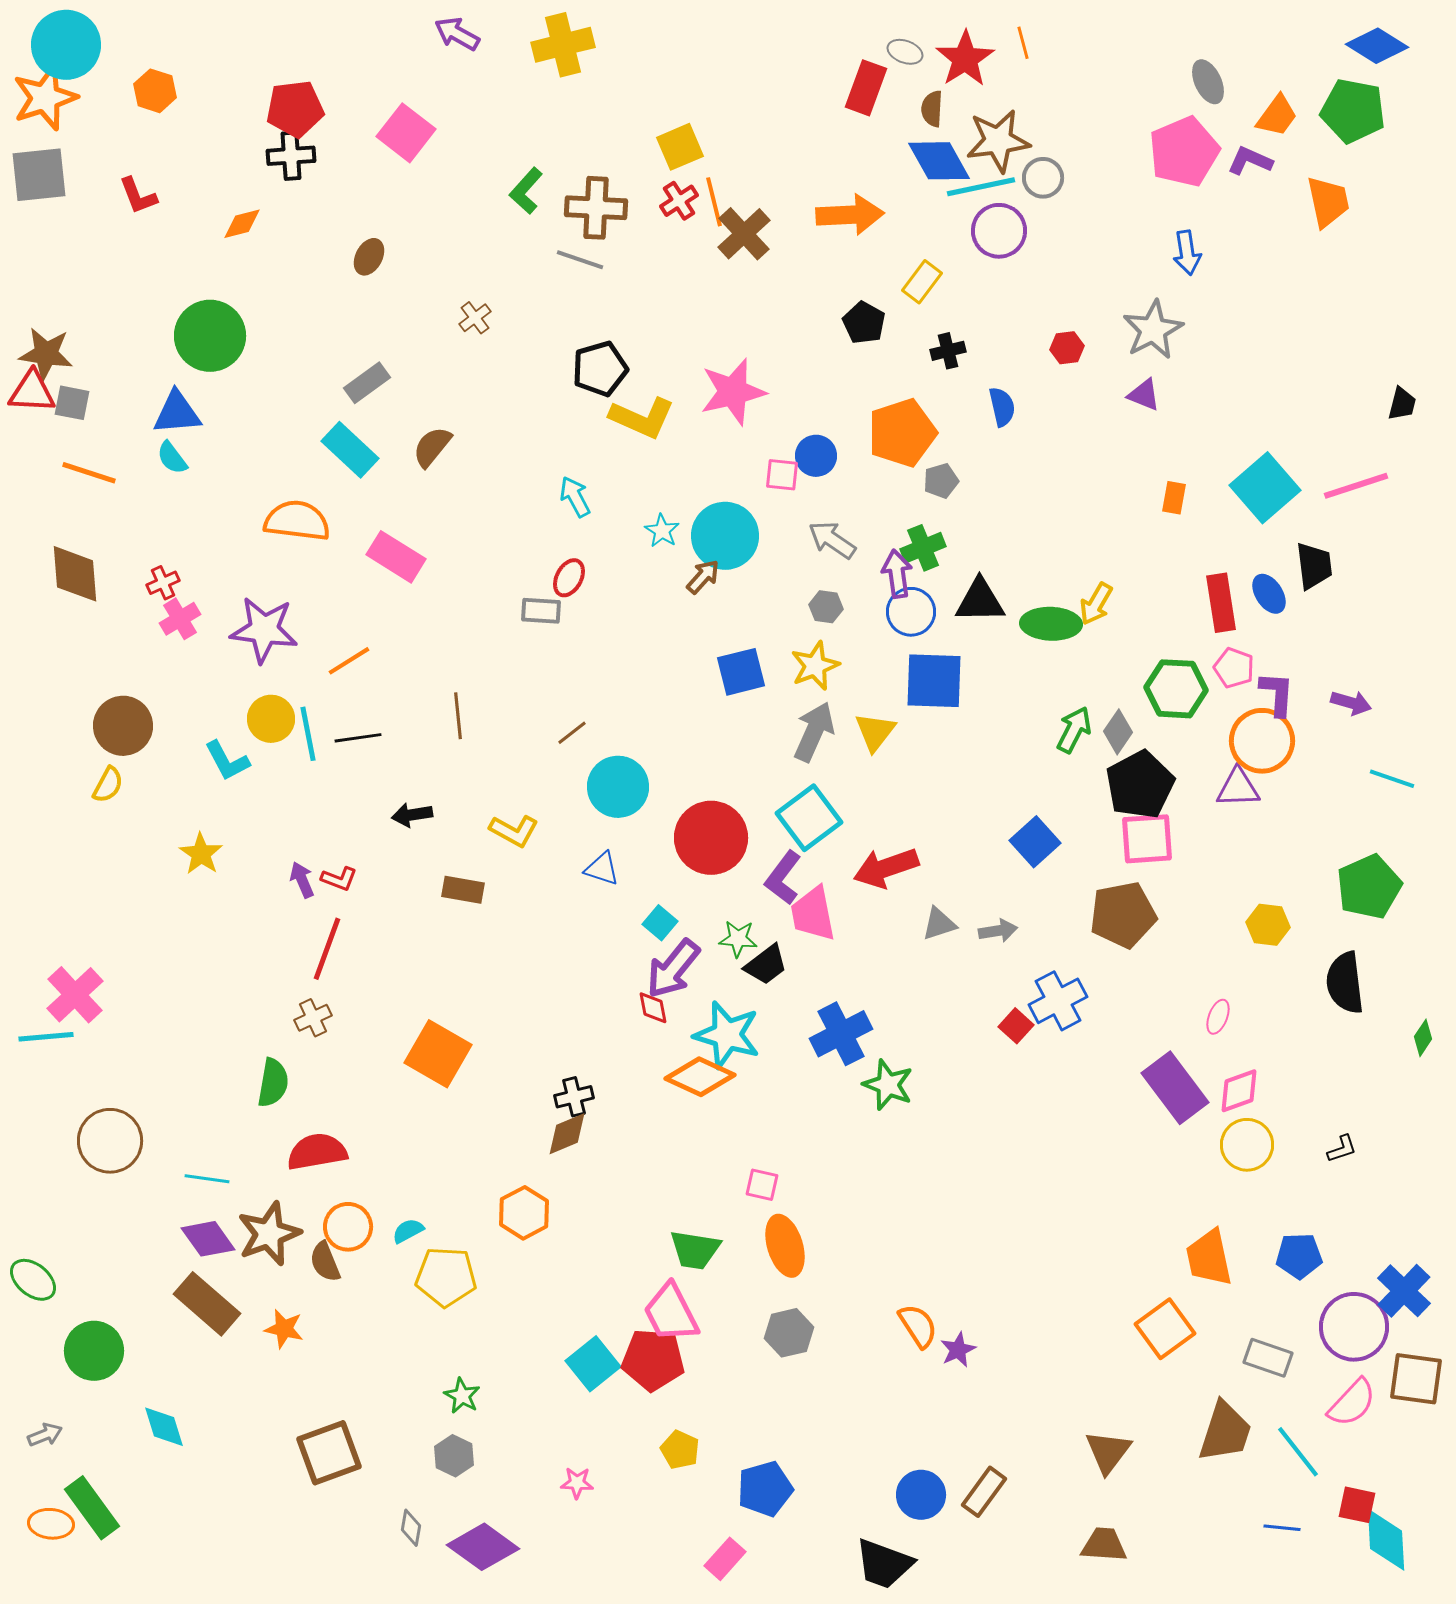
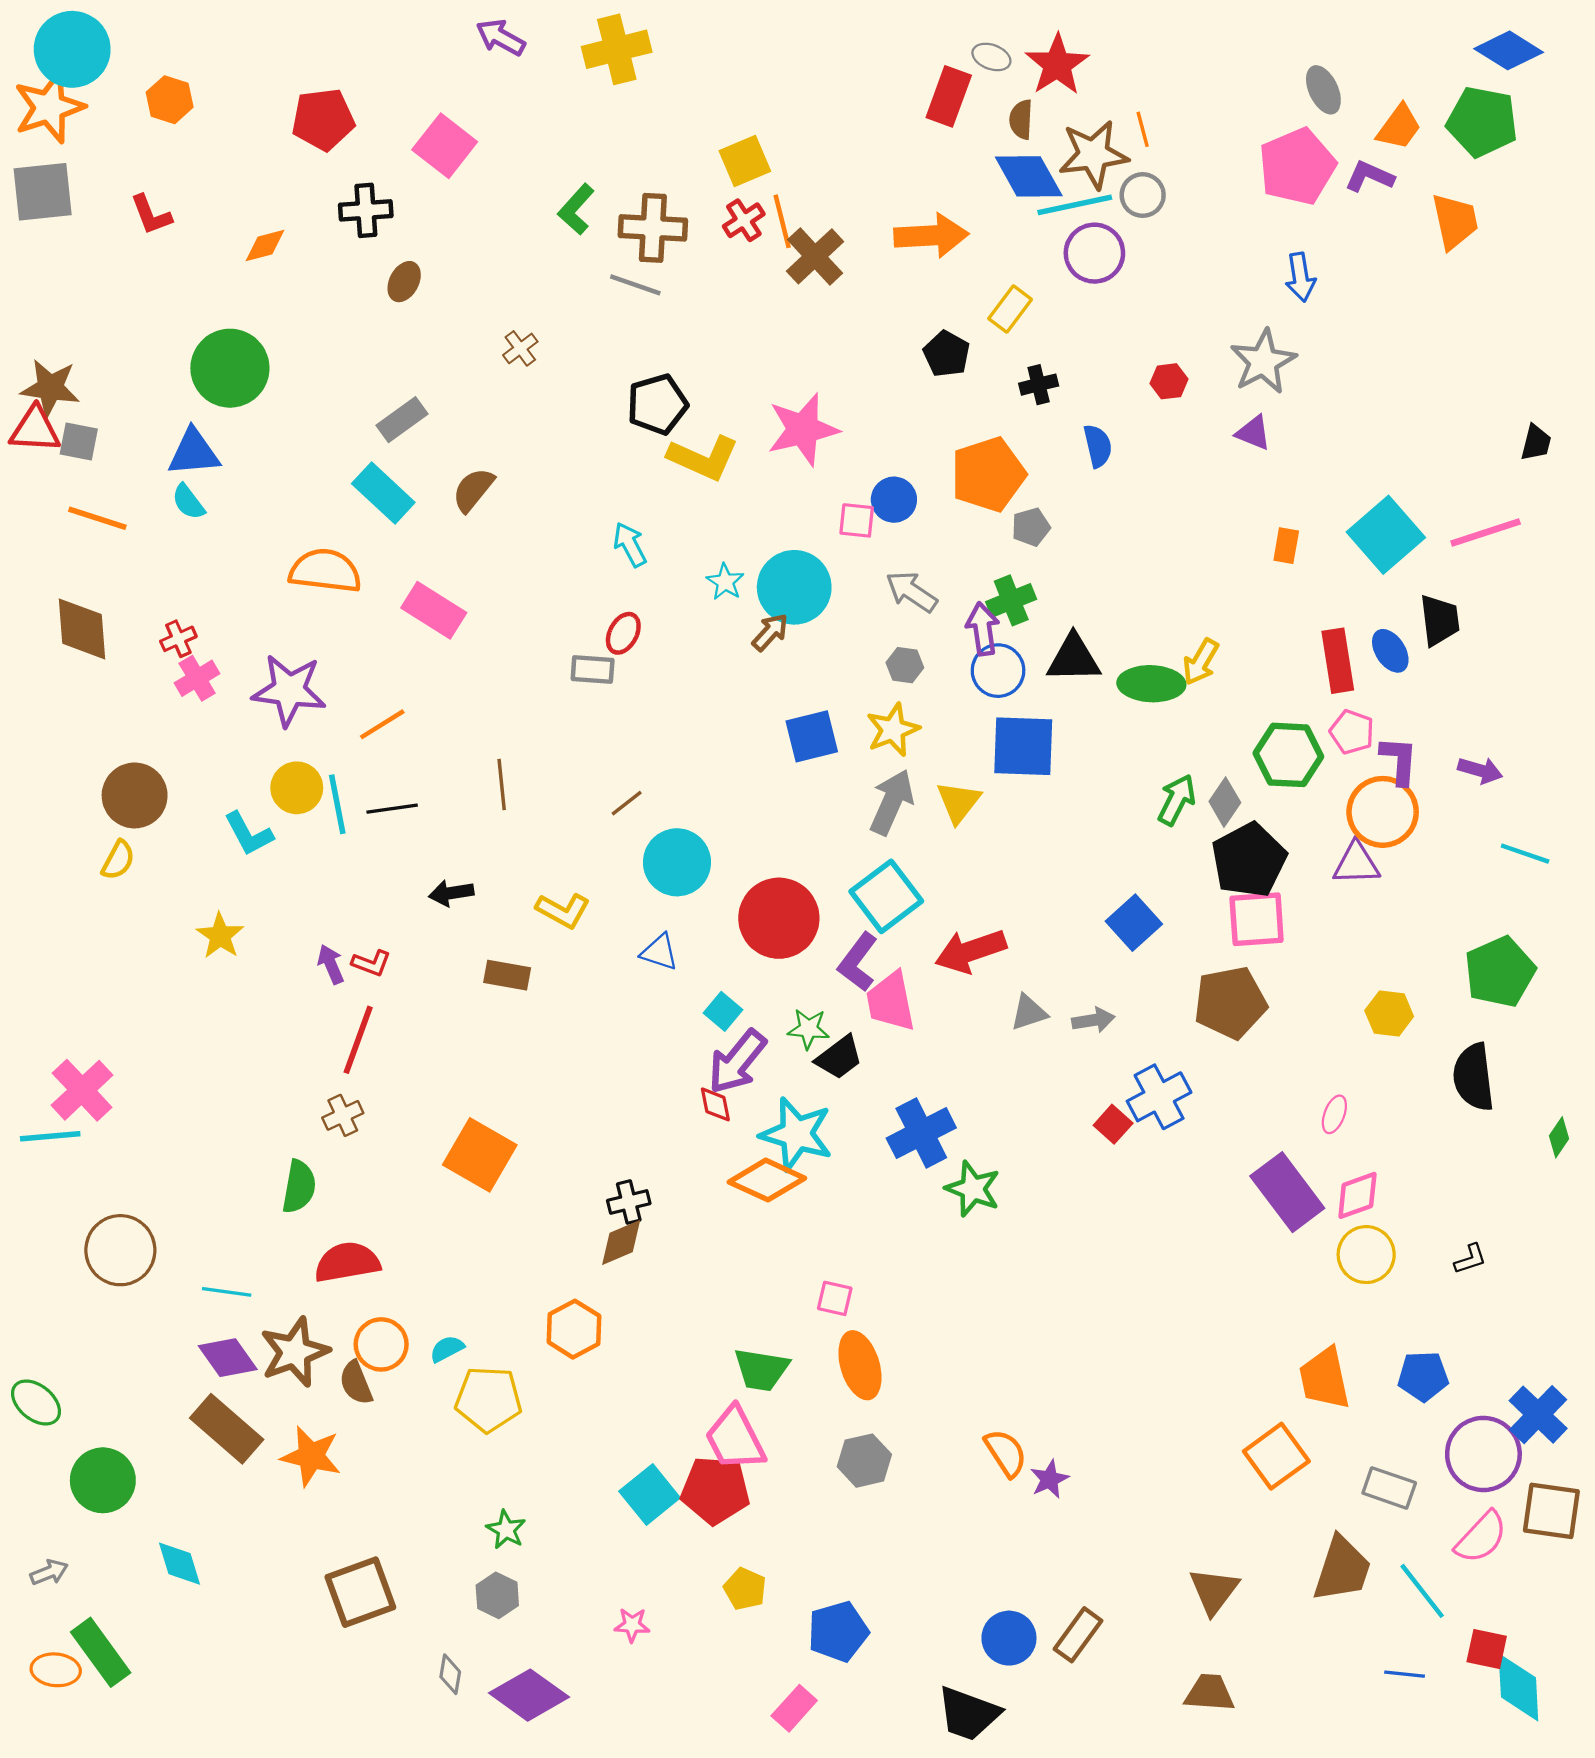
orange line: (1023, 43) -> (1143, 129), moved
black cross: (291, 156) -> (366, 210), moved
orange star: (284, 1329) -> (311, 1456), size x1.4

